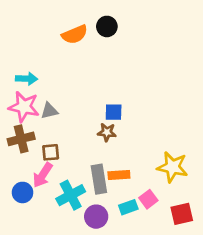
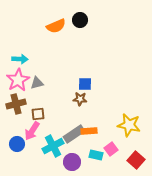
pink star: (24, 107) -> (18, 80), turned 30
gray rectangle: (99, 179) -> (74, 134), turned 65
cyan rectangle: (128, 207) -> (96, 155), turned 32
red square: (182, 214) -> (136, 160), turned -36

